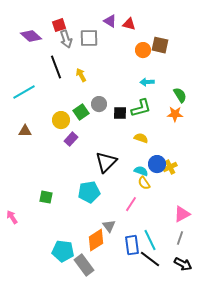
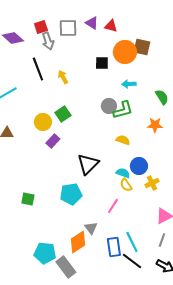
gray square: (89, 38) -> (68, 28), moved
orange circle: (143, 50) -> (125, 52), size x1.5
gray circle: (99, 104) -> (109, 106), moved
black square: (120, 113) -> (102, 63), moved
orange star: (175, 114) -> (155, 125), moved
yellow cross: (170, 167) -> (152, 183), moved

